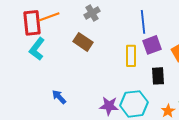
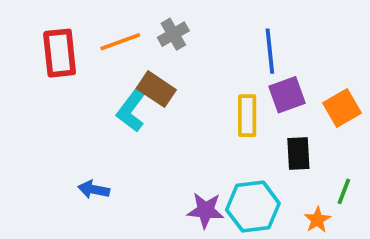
orange line: (49, 17) -> (120, 42), moved
cyan L-shape: (37, 49) -> (132, 110), moved
blue arrow: (59, 97) -> (94, 190), moved, turned -35

